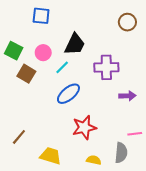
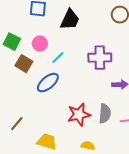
black trapezoid: (75, 44) -> (70, 20), moved
blue ellipse: (68, 94) -> (48, 83), moved
gray semicircle: (121, 153) -> (105, 114), moved

